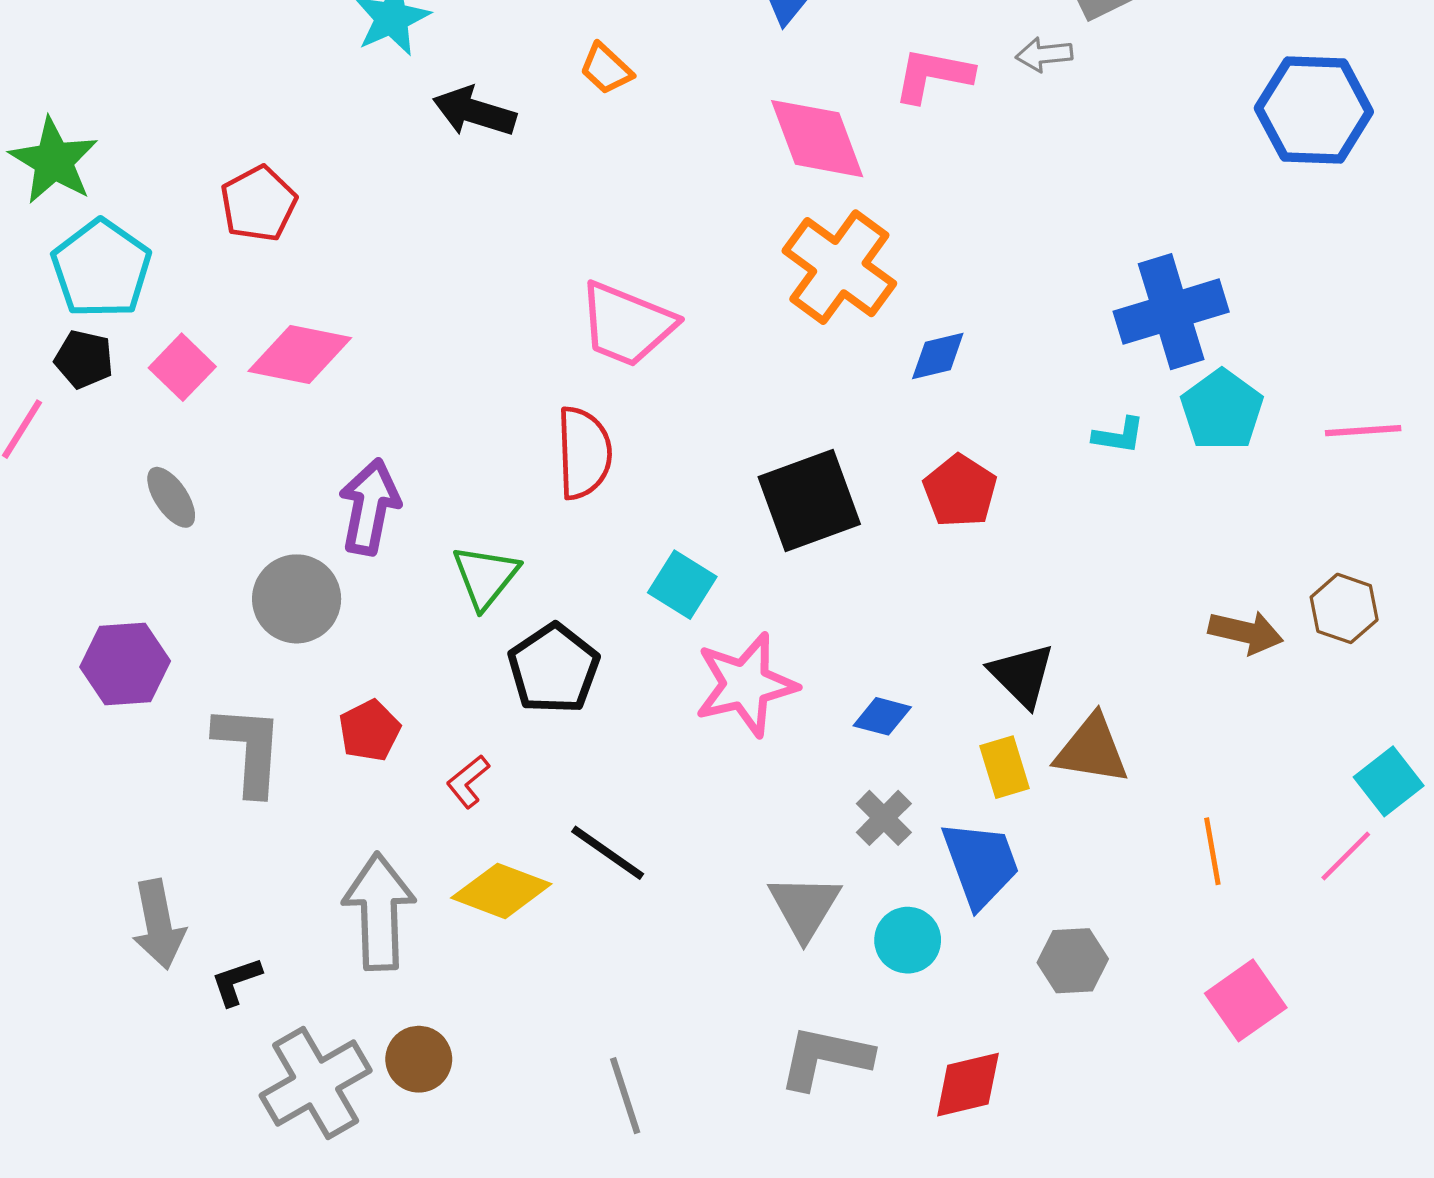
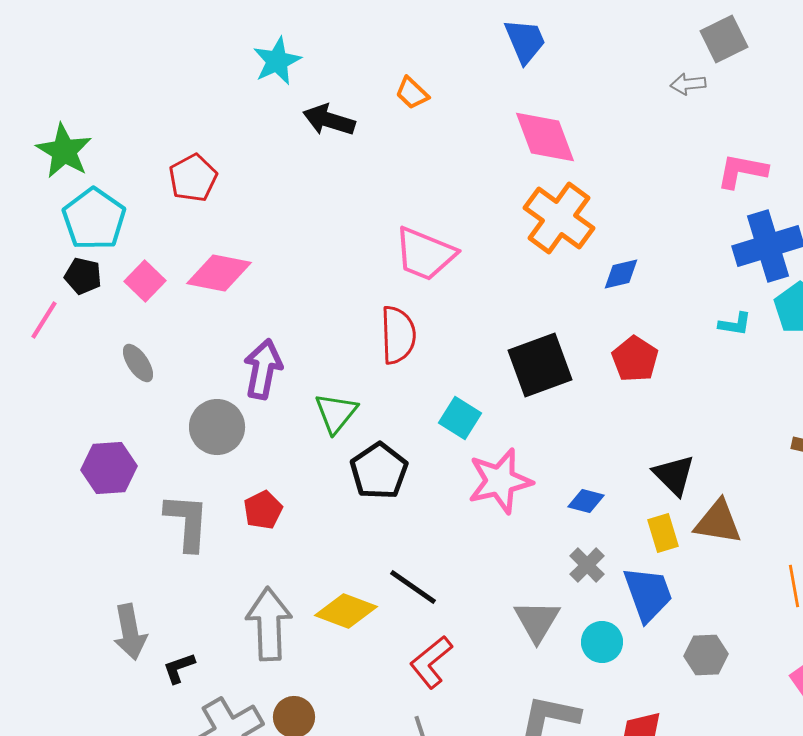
pink L-shape: (933, 75) -> (742, 171), moved
red L-shape: (468, 781) -> (431, 662), moved, size x1.6

